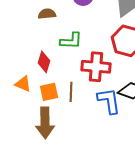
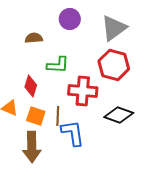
orange square: (49, 92) -> (36, 116), turned 30
blue L-shape: (109, 101) -> (73, 133), moved

